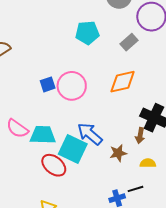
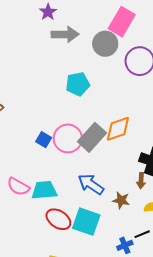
gray rectangle: (129, 42) -> (92, 137), moved, size x1.6
blue square: (48, 84) -> (44, 140), turned -35
cyan square: (73, 149) -> (86, 222), moved
brown star: (118, 153) -> (121, 200), turned 30

